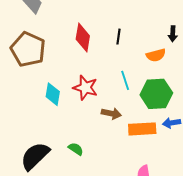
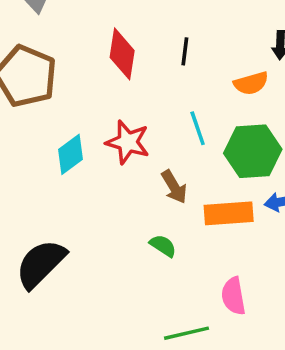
cyan diamond: (53, 94) -> (71, 154), turned 45
brown arrow: (111, 113) -> (174, 187), turned 48
green semicircle: (76, 149) -> (163, 246), moved

